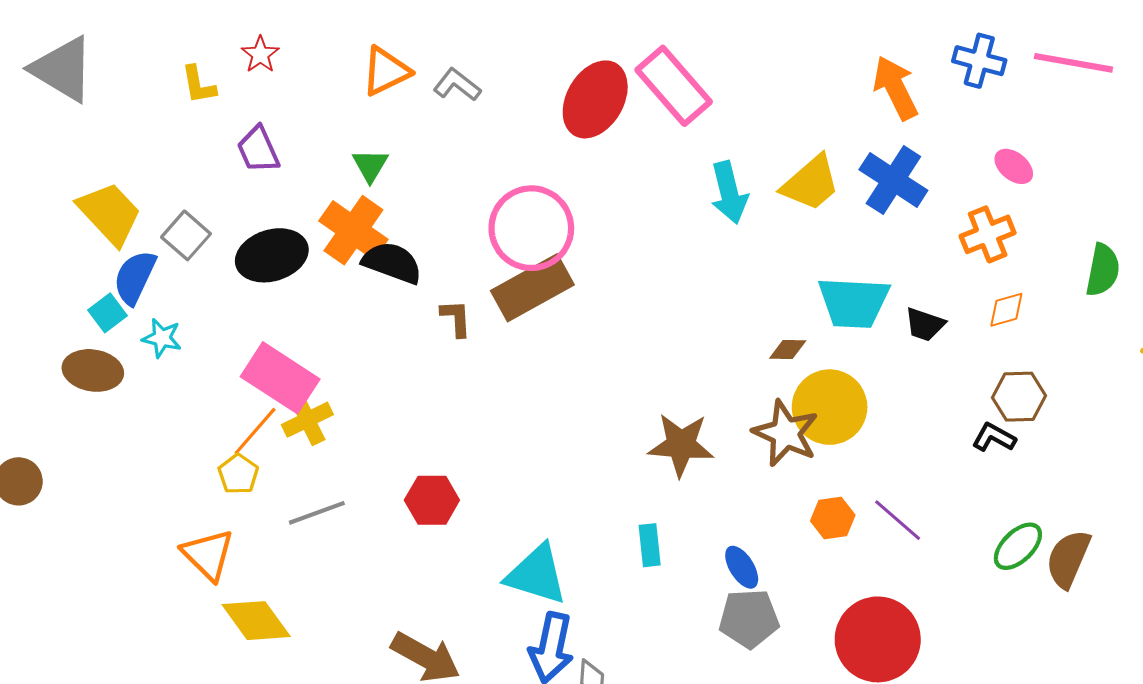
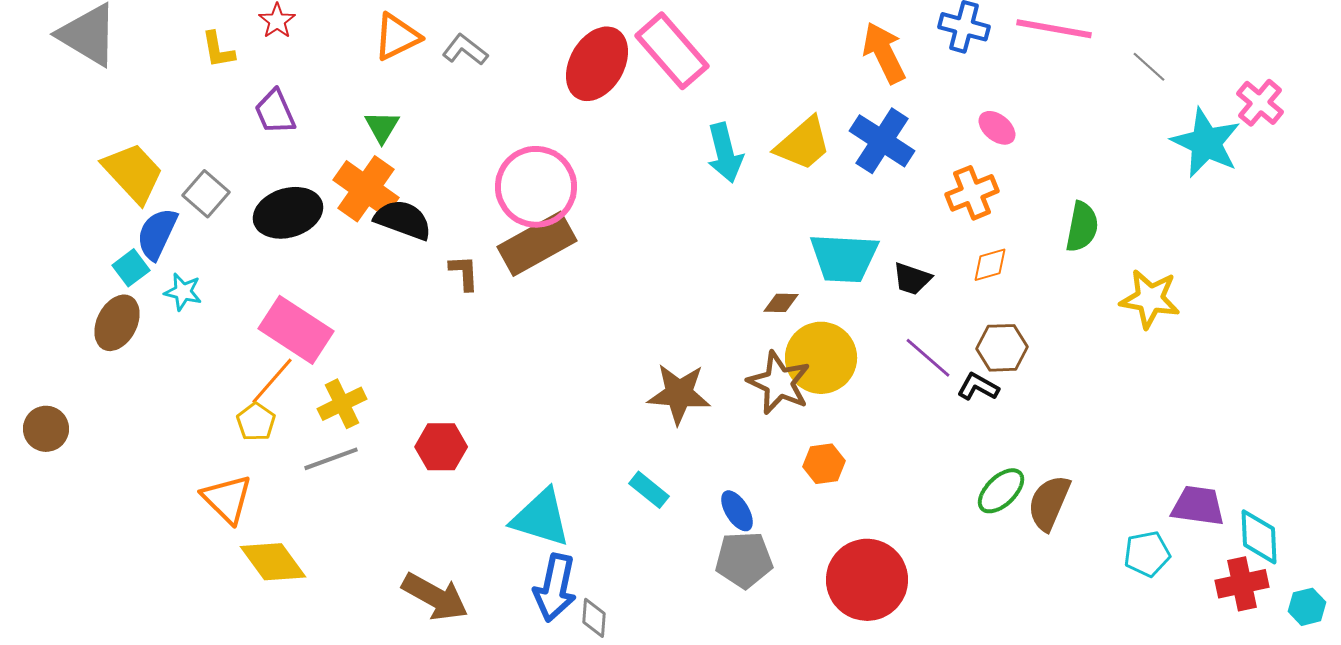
brown ellipse: (93, 370) -> (117, 323), turned -72
yellow cross: (307, 420) -> (342, 404), moved
purple line: (898, 520) -> (928, 358), moved
cyan rectangle: (650, 545) -> (649, 490), turned -45

